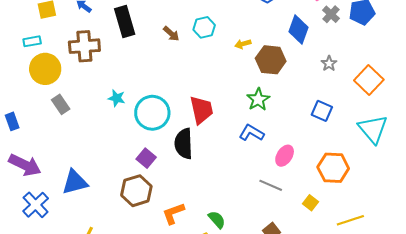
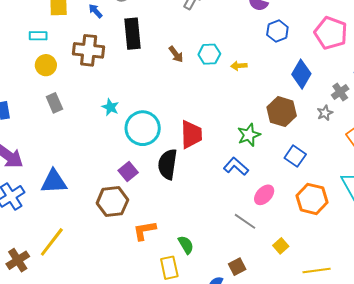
gray cross: (331, 14) -> (340, 92), moved
yellow arrow: (243, 44) -> (239, 66), moved
brown hexagon: (271, 60) -> (282, 112), moved
yellow circle: (45, 69) -> (46, 65), size x0.7
blue square: (322, 111) -> (295, 156), moved
orange hexagon: (333, 168) -> (312, 199), moved

